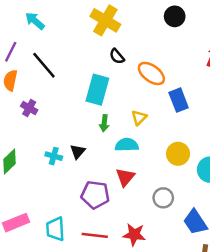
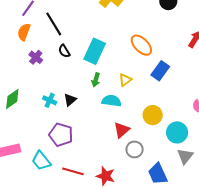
black semicircle: (117, 56) -> (64, 51), moved
blue rectangle: (179, 100) -> (160, 71), turned 48
red triangle: (125, 177) -> (122, 130), moved
purple pentagon: (95, 195) -> (61, 135), moved
cyan trapezoid: (55, 229) -> (41, 161), turned -45

